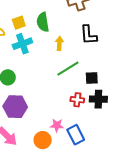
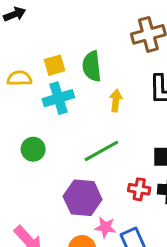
green line: (68, 69) -> (101, 151), moved
purple hexagon: (15, 107) -> (83, 198), moved

